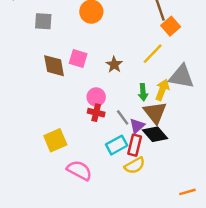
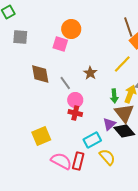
gray square: (43, 21) -> (20, 37), moved
pink square: (78, 59) -> (60, 44), moved
gray line: (123, 117) -> (65, 83), moved
red rectangle: (135, 145) -> (78, 161), moved
yellow semicircle: (135, 165) -> (107, 157), turned -102

